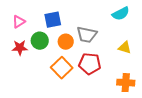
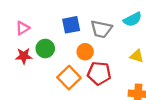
blue square: (53, 20) -> (71, 25), moved
gray trapezoid: (87, 35) -> (101, 29), moved
orange circle: (66, 42) -> (85, 52), moved

